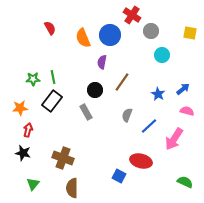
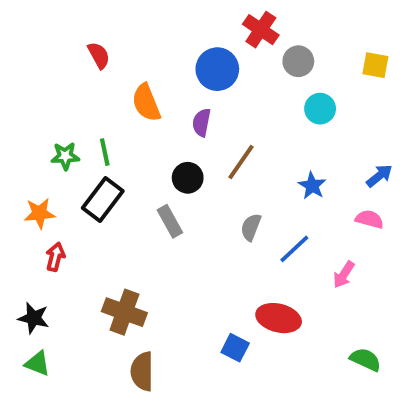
orange semicircle: (83, 38) -> (146, 103), moved
blue arrow: (183, 89) -> (379, 176), moved
pink arrow: (174, 139) -> (344, 275), size x0.6
black star: (23, 153) -> (34, 318), moved
green triangle: (33, 184) -> (38, 363), moved, turned -48

